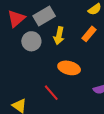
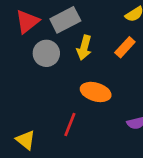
red line: (51, 93) -> (70, 124), turned 60

